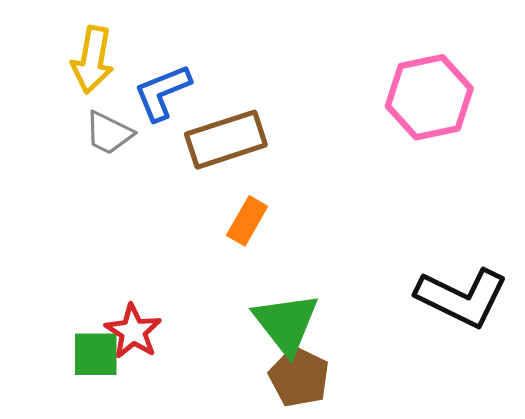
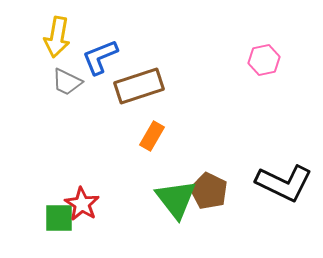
pink hexagon: (429, 97) -> (264, 60), size x0.6
brown pentagon: (299, 377) -> (209, 191), moved

